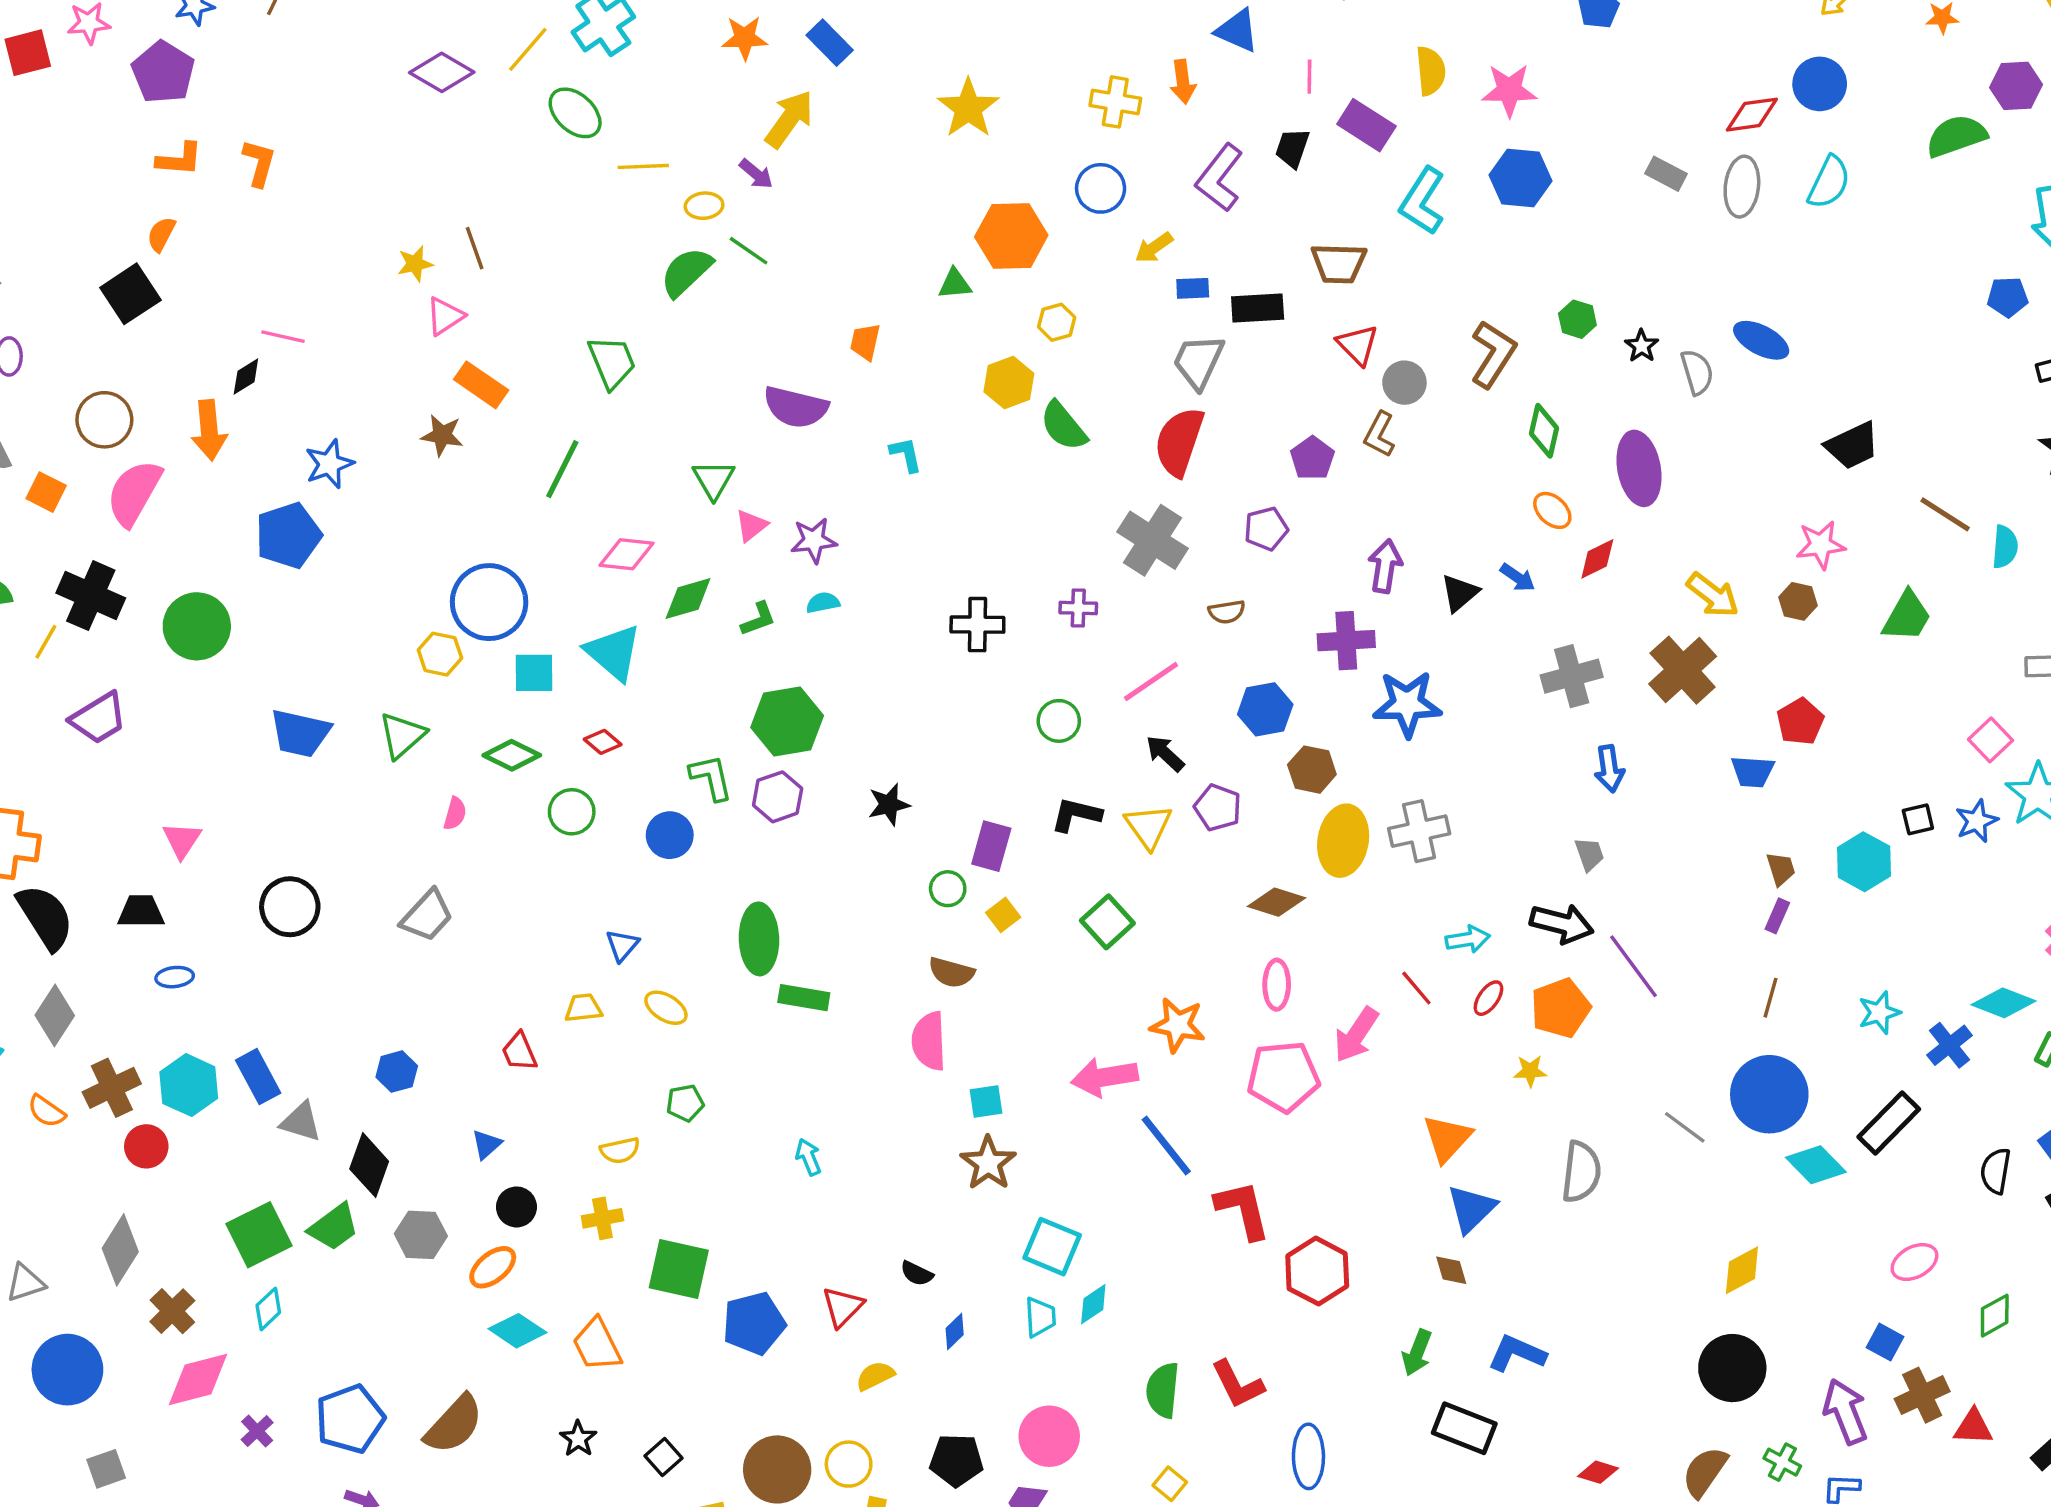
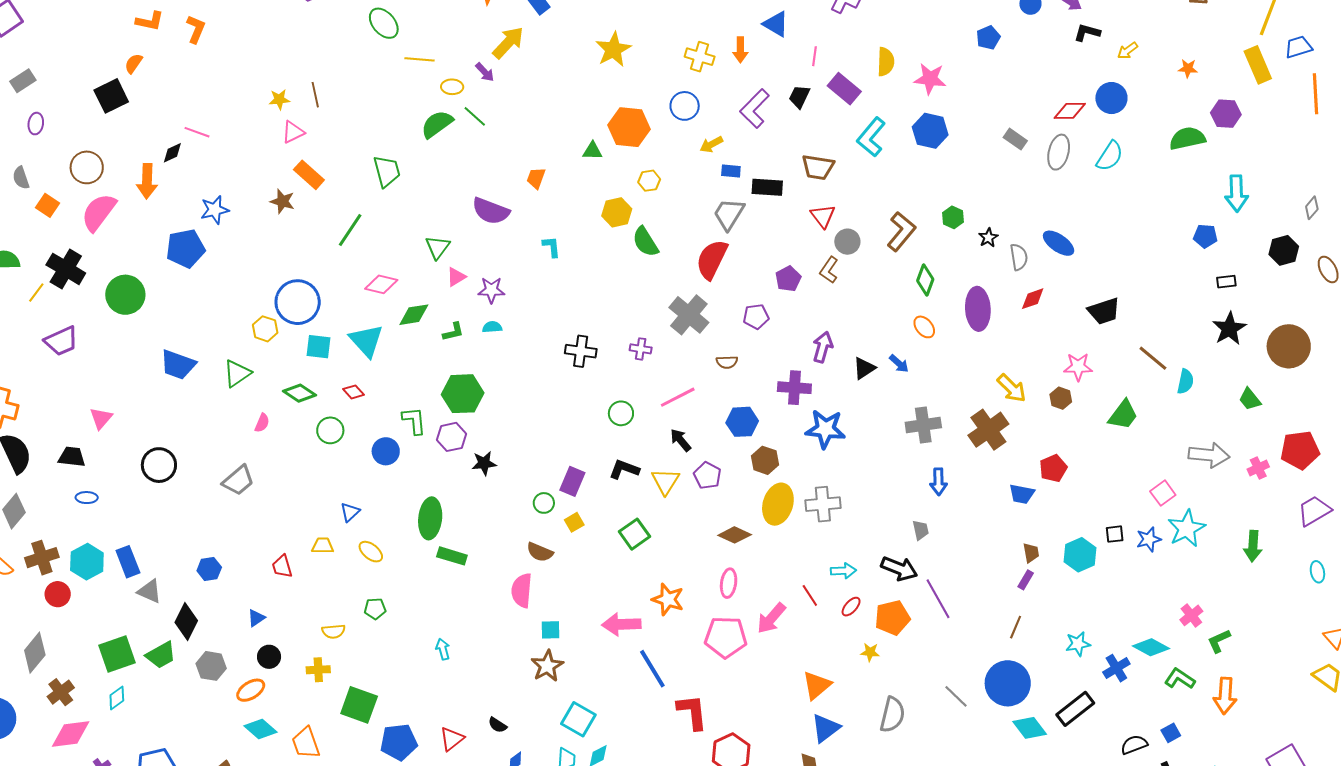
red diamond: (1597, 559) -> (1033, 299), moved
black star: (889, 805) -> (484, 463), moved
black semicircle: (1996, 1171) -> (1134, 745), turned 52

